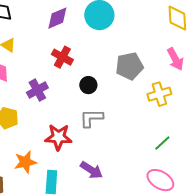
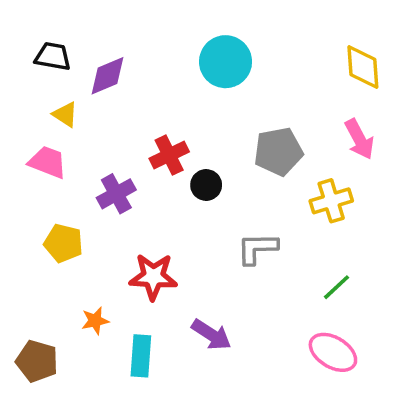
purple diamond: (57, 18) -> (107, 76), moved
red cross: (62, 57) -> (169, 155), moved, turned 35
gray L-shape: (91, 118) -> (257, 248), moved
orange star: (25, 162) -> (95, 321), size x0.7

